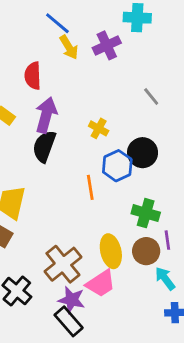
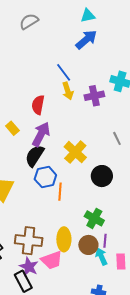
yellow cross: (99, 128) -> (75, 152), size x1.6
blue hexagon: (117, 166) -> (45, 177), moved
brown cross: (63, 264) -> (29, 241), turned 32
cyan arrow: (165, 278) -> (101, 256), moved

